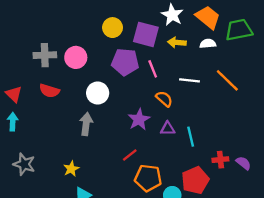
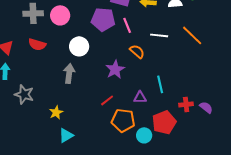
purple triangle: (168, 129) -> (140, 97), moved
gray star: (24, 164) -> (24, 94), moved

